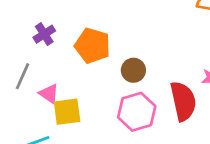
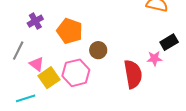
yellow square: (67, 112) -> (49, 78), turned -30
pink hexagon: (137, 112) -> (76, 73), moved

